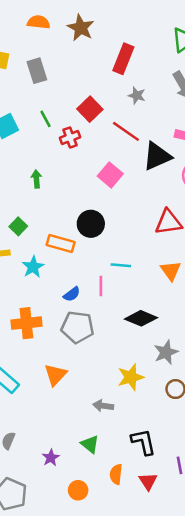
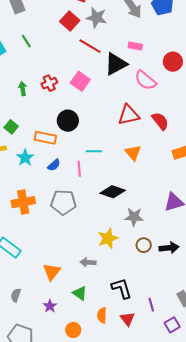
gray star: (137, 95) -> (96, 18), size x1.5
red square: (90, 109) -> (70, 21), moved
red cross: (70, 138) -> (49, 83), moved
blue semicircle: (72, 294) -> (54, 165), moved
gray star: (166, 352) -> (134, 217), turned 30
orange triangle: (55, 375) -> (52, 272), moved

